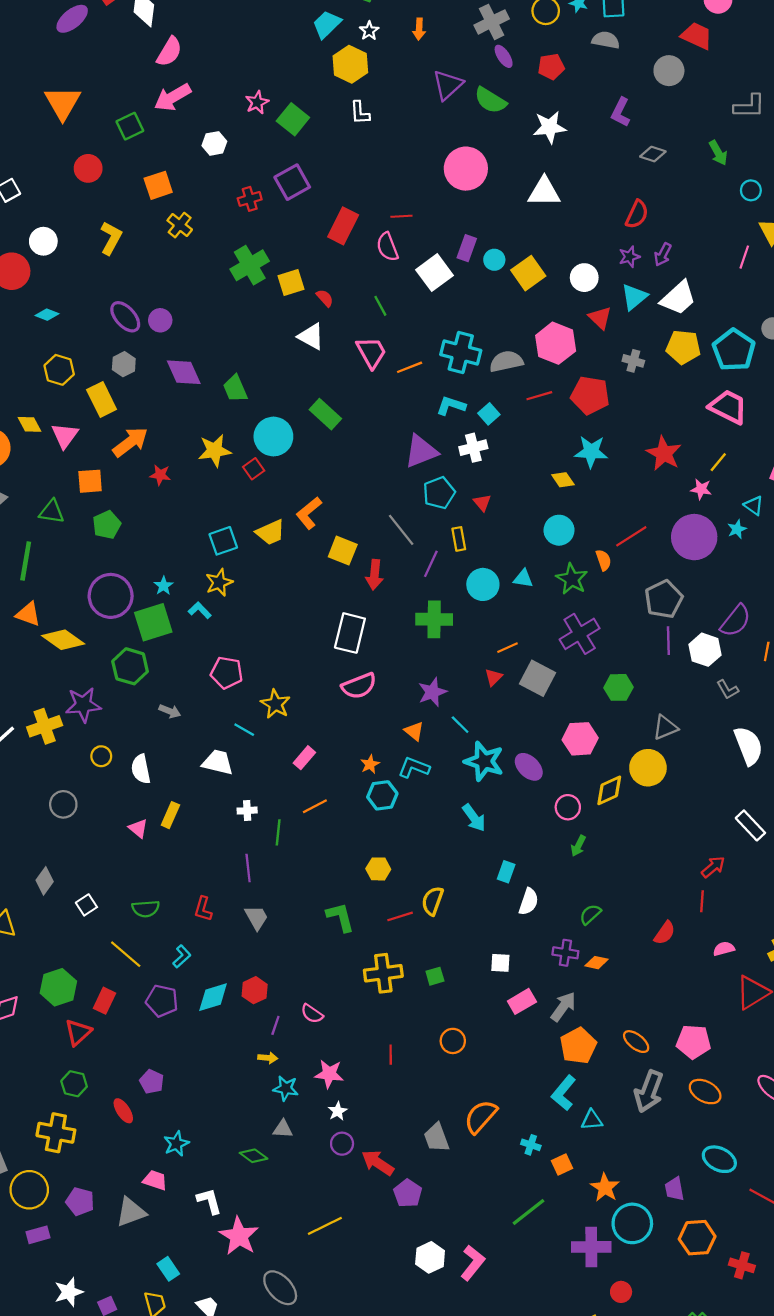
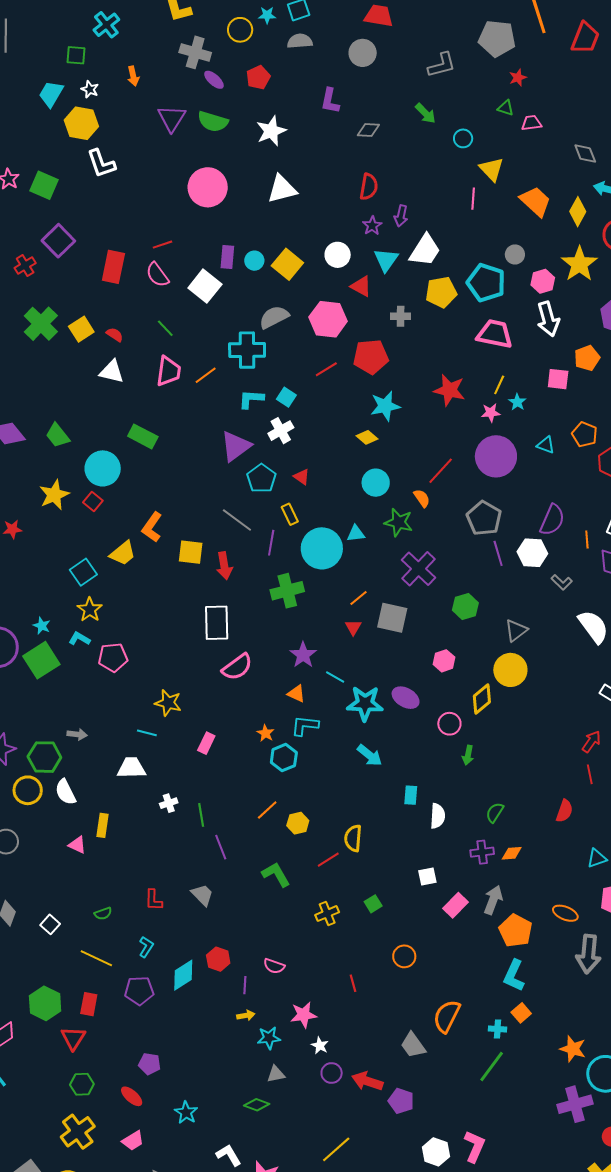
gray cross: (492, 22) -> (195, 52), turned -32
white L-shape: (360, 113) -> (101, 164), size x1.4
pink trapezoid: (371, 352) -> (168, 371), turned 52
gray semicircle: (506, 361) -> (274, 317), moved
cyan triangle: (754, 505) -> (546, 445), moved
cyan star: (737, 529) -> (517, 402), moved
cyan circle: (483, 584) -> (322, 548), size x1.4
green hexagon: (130, 666) -> (44, 757), moved
pink pentagon: (227, 673) -> (113, 657), moved
pink hexagon: (580, 739) -> (444, 661), size x0.7
yellow circle: (101, 756) -> (28, 790), size x1.5
orange line: (315, 806) -> (267, 810), moved
purple line: (248, 868) -> (221, 847), moved
green semicircle: (146, 909) -> (103, 914), size x0.7
yellow cross: (383, 973) -> (327, 914), size x0.7
cyan triangle: (592, 1120) -> (597, 858), moved
yellow cross: (56, 1133) -> (78, 1132), turned -32
orange square: (562, 1165) -> (521, 1013), moved
pink trapezoid: (155, 1180) -> (133, 1141), moved, turned 145
green line: (529, 1212) -> (492, 1066), moved

